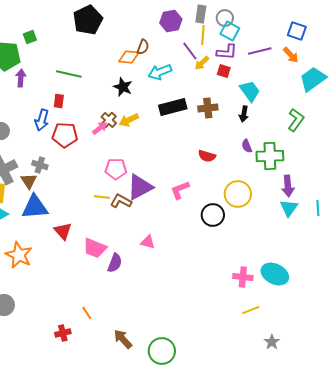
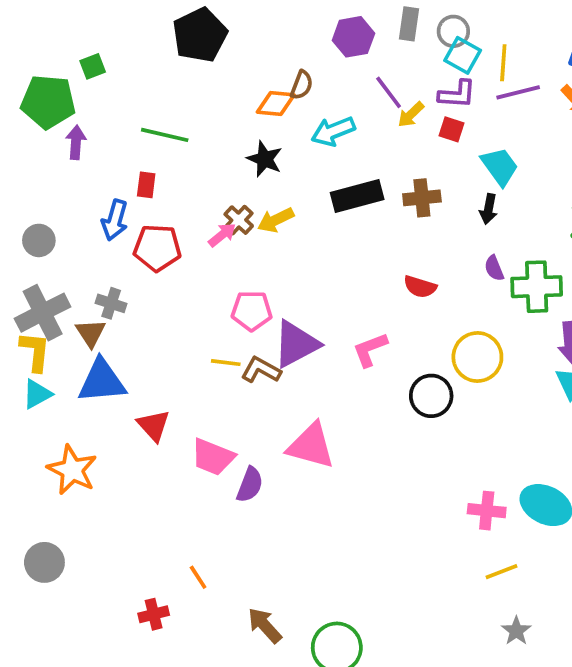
yellow line: (203, 35) -> (503, 63), moved
pink triangle: (148, 242) -> (311, 446), size x1.8
gray star: (272, 342) -> (516, 631), moved

